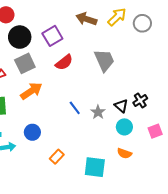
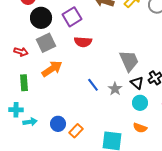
gray trapezoid: (104, 60) -> (129, 61), moved
red semicircle: (64, 62) -> (83, 42), turned 42
blue circle: (32, 132) -> (58, 124), moved

